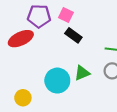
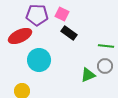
green triangle: (82, 73) -> (88, 75), moved
cyan circle: (57, 81) -> (39, 60), moved

